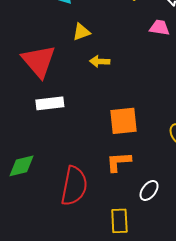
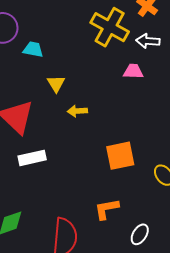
yellow triangle: (81, 32) -> (56, 84), turned -36
orange square: (123, 121) -> (120, 156), moved

